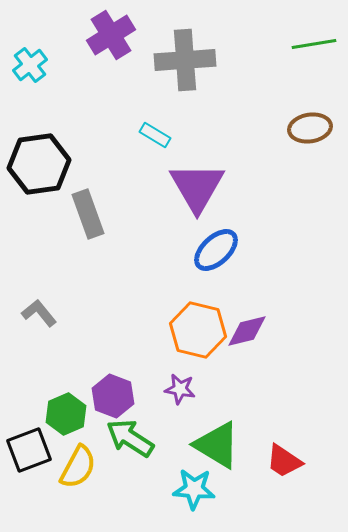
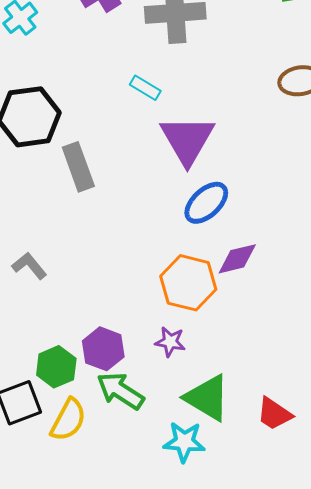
purple diamond: (247, 331) -> (237, 259), moved

